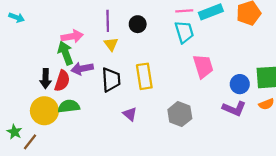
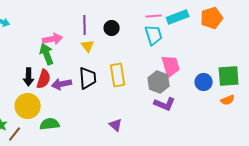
purple arrow: (82, 69) -> (62, 84), moved
green semicircle: (69, 106) -> (50, 124), moved
purple L-shape: (234, 109) -> (165, 104), moved
purple triangle: (130, 114) -> (116, 125), moved
gray hexagon: (180, 114) -> (159, 82), moved

